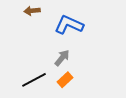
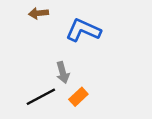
gray arrow: (62, 58) -> (63, 73), moved, turned 126

